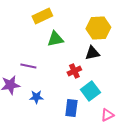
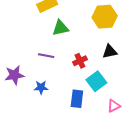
black triangle: (92, 53) -> (110, 52), moved
purple line: (28, 66) -> (46, 56), moved

